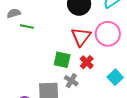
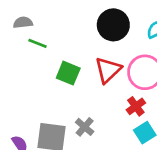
green square: (62, 60) -> (68, 73), moved
red cross: (87, 62) -> (136, 106), moved

